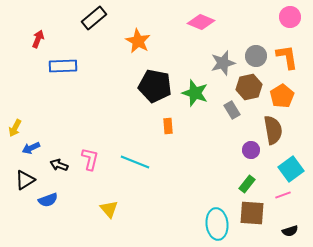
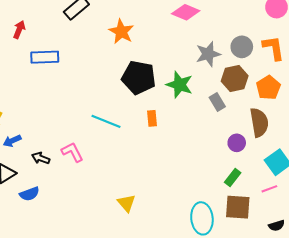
pink L-shape: (90, 159) -> (72, 152), turned -40
cyan line: (135, 162) -> (106, 121), moved
yellow triangle: (109, 209) -> (126, 203), moved

